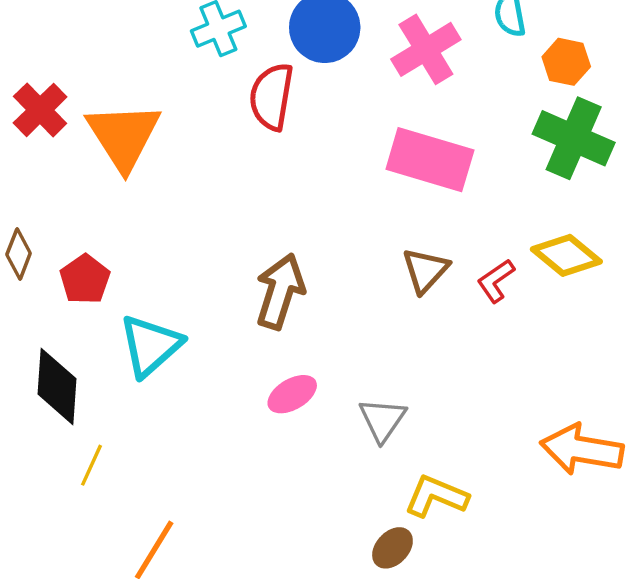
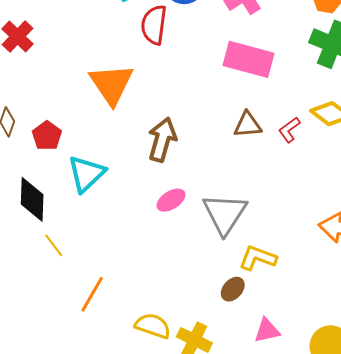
orange triangle: (124, 136) -> (111, 84), moved
brown triangle: (425, 270) -> (248, 125), turned 44
gray triangle: (383, 420) -> (225, 214), size x1.6
yellow line: (91, 465) -> (54, 245), turned -60

